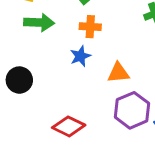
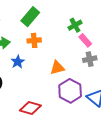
blue star: (80, 56) -> (18, 62), moved

